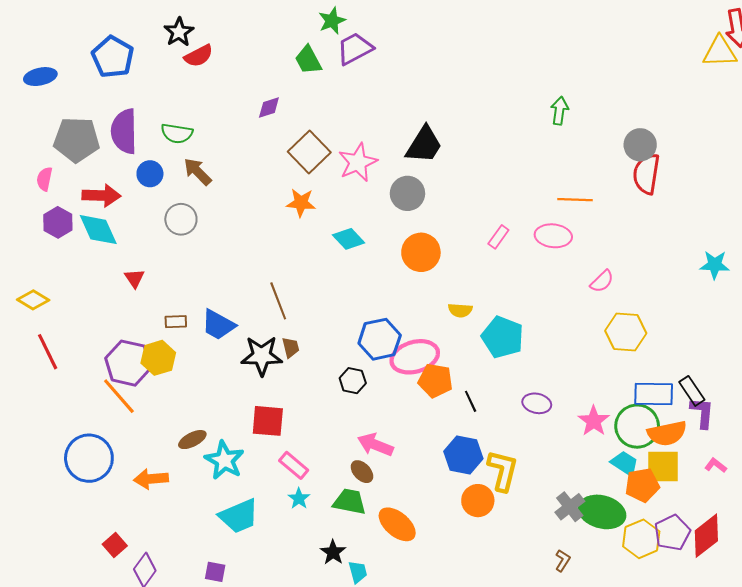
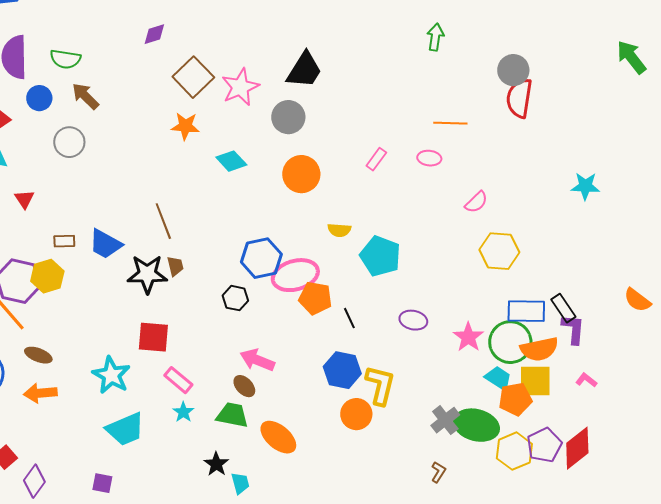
pink ellipse: (553, 236) -> (429, 158), size x0.7
brown ellipse: (192, 440) -> (38, 355), moved, turned 48

